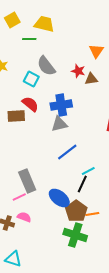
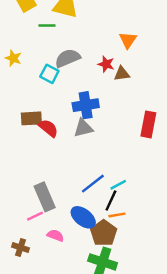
gray semicircle: (46, 66) -> (68, 58), turned 105
red semicircle: (30, 104) -> (48, 128), moved
blue line: (67, 152) -> (93, 184), moved
orange line: (92, 214) -> (117, 215), moved
pink semicircle: (24, 217) -> (55, 235), moved

